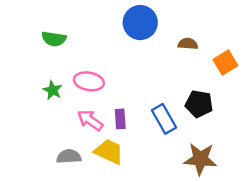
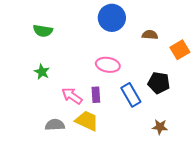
pink ellipse: (89, 81) -> (108, 65), moved
brown star: (200, 159) -> (160, 127), size x0.6

